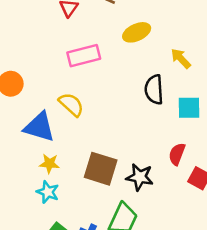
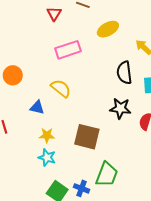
blue triangle: (39, 127) -> (37, 107), size x0.6
black star: (140, 177) -> (120, 108), moved

